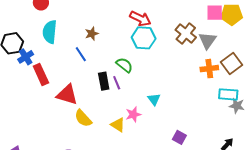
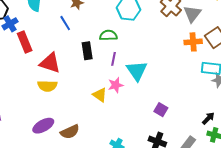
green semicircle: (124, 65) -> (108, 35), turned -42
purple line: (117, 83) -> (114, 59), moved, turned 32
cyan triangle: (154, 99) -> (137, 71), size x1.6
yellow semicircle: (83, 118) -> (47, 86), moved, turned -48

